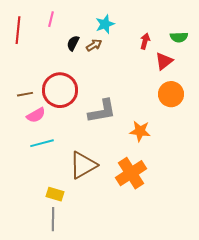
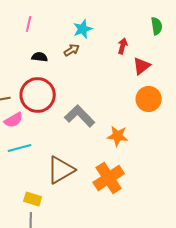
green semicircle: (179, 37) -> (157, 26), moved, turned -96
black semicircle: (73, 43) -> (40, 57), moved, turned 70
gray L-shape: (102, 111) -> (80, 116), turned -124

